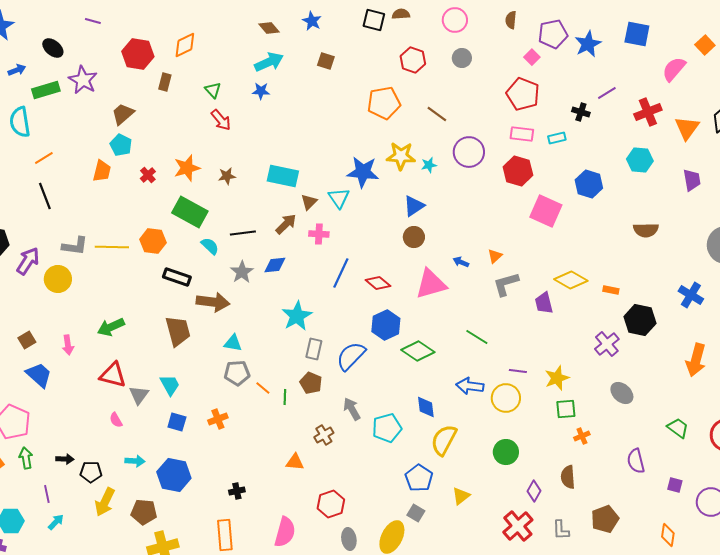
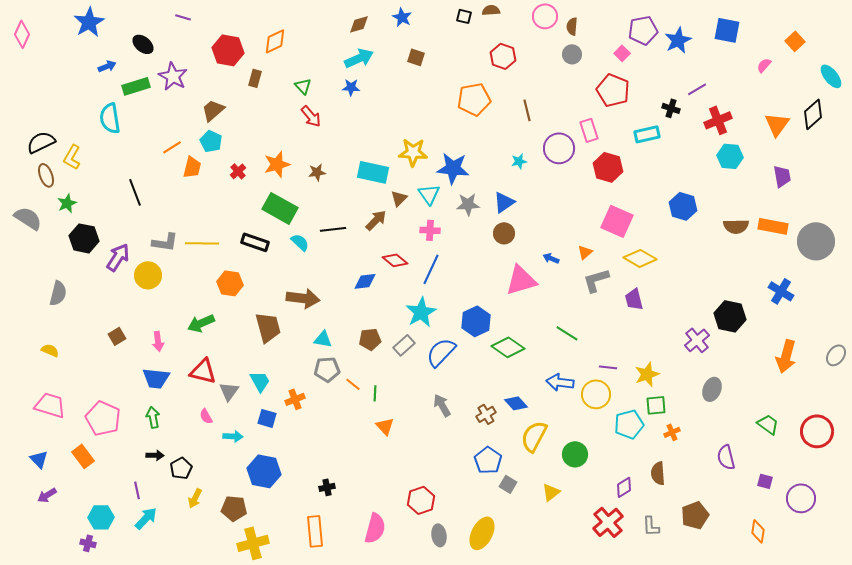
black square: (374, 20) -> (464, 16), size x0.7
brown semicircle: (511, 20) -> (572, 26), moved
brown diamond: (269, 28) -> (359, 24), turned -65
gray circle: (462, 58) -> (572, 54), moved
pink semicircle: (674, 69) -> (764, 65), size x0.6
red cross: (648, 112) -> (718, 120), moved
brown line: (437, 114) -> (527, 110), turned 40
pink rectangle: (522, 134) -> (589, 130), moved, turned 65
cyan rectangle: (557, 138) -> (647, 134), size x1.4
yellow star: (401, 156) -> (413, 152), moved
orange line: (44, 158) -> (172, 147), moved
blue hexagon: (589, 184) -> (683, 206), moved
pink square: (546, 211) -> (617, 221), moved
pink cross: (319, 234) -> (430, 230), moved
orange hexagon: (153, 241) -> (230, 283), moved
blue diamond: (275, 265) -> (365, 281), moved
gray star: (242, 272) -> (468, 204), moved, turned 30
black rectangle: (177, 277) -> (255, 242), moved
yellow diamond: (571, 280) -> (640, 258), moved
red diamond: (378, 283) -> (395, 260), moved
orange rectangle: (611, 290) -> (773, 226), moved, size x1.8
cyan star: (297, 316) -> (421, 312), moved
gray rectangle: (314, 349) -> (404, 345), turned 35
blue trapezoid: (39, 375) -> (156, 378), moved, turned 144
brown pentagon: (311, 383) -> (370, 339), moved, turned -30
gray ellipse: (622, 393) -> (712, 389), turned 70
blue diamond: (426, 407) -> (516, 403), turned -35
orange cross: (218, 419) -> (295, 399), moved
cyan pentagon: (387, 428) -> (629, 424), moved
brown cross: (324, 435) -> (486, 414), moved
green circle: (506, 452) -> (575, 454), moved
green arrow: (26, 458) -> (153, 417), moved
cyan arrow: (135, 461) -> (233, 436), moved
orange triangle: (295, 462) -> (385, 426), moved, turned 42
black pentagon: (91, 472) -> (181, 468), turned -30
blue pentagon: (419, 478) -> (488, 460), moved
purple diamond: (534, 491) -> (624, 487), turned 30
yellow arrow: (105, 502) -> (195, 498), size x0.7
gray square: (416, 513) -> (508, 484), moved
cyan arrow: (56, 522) -> (146, 518), size x1.4

